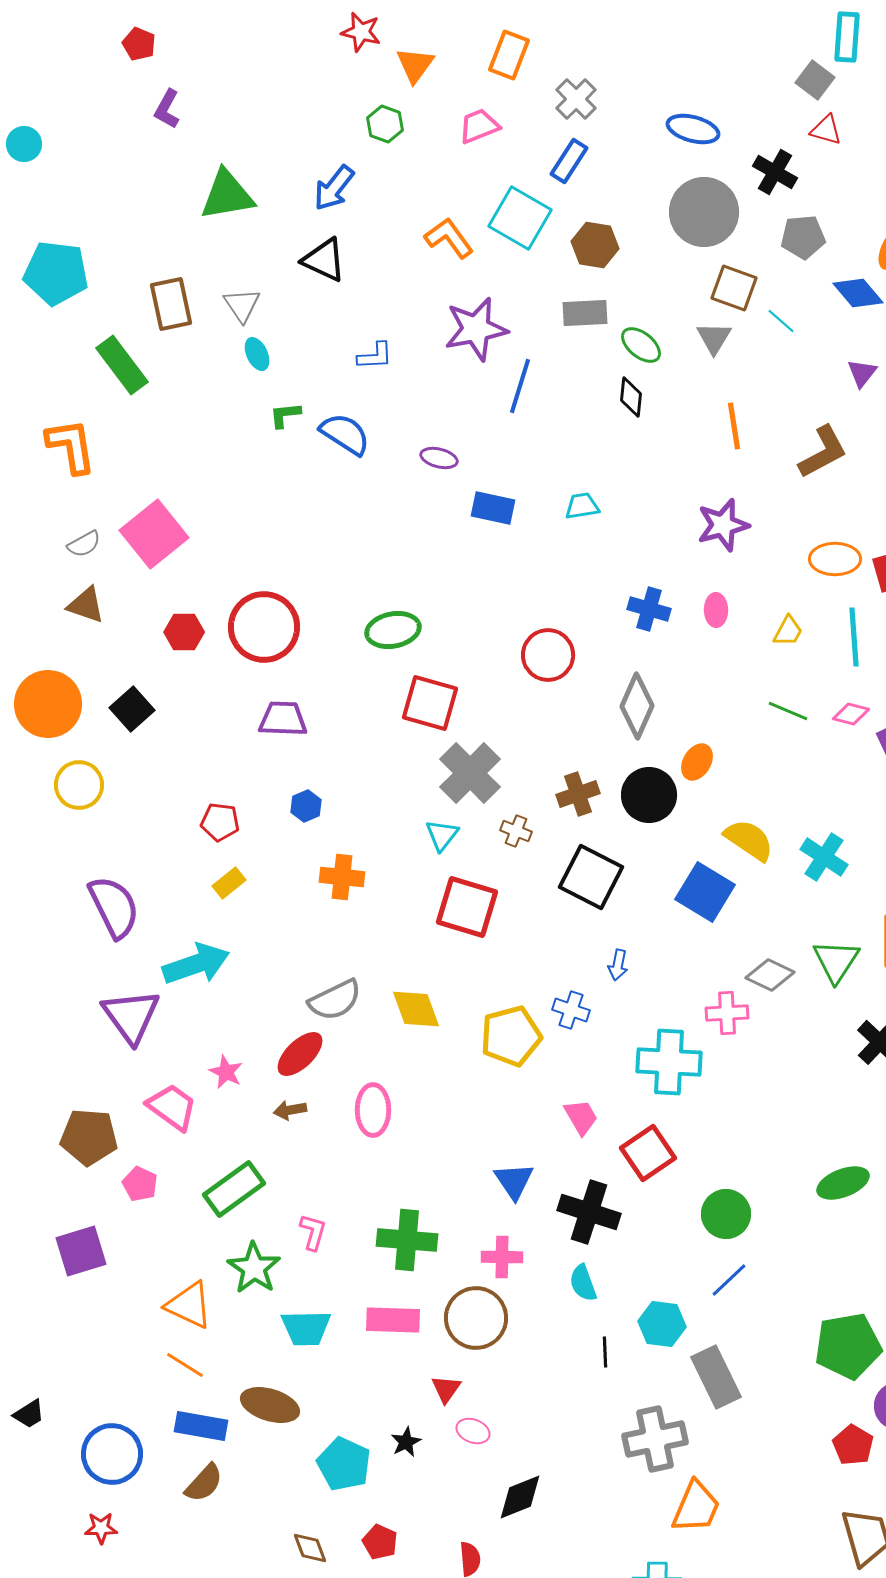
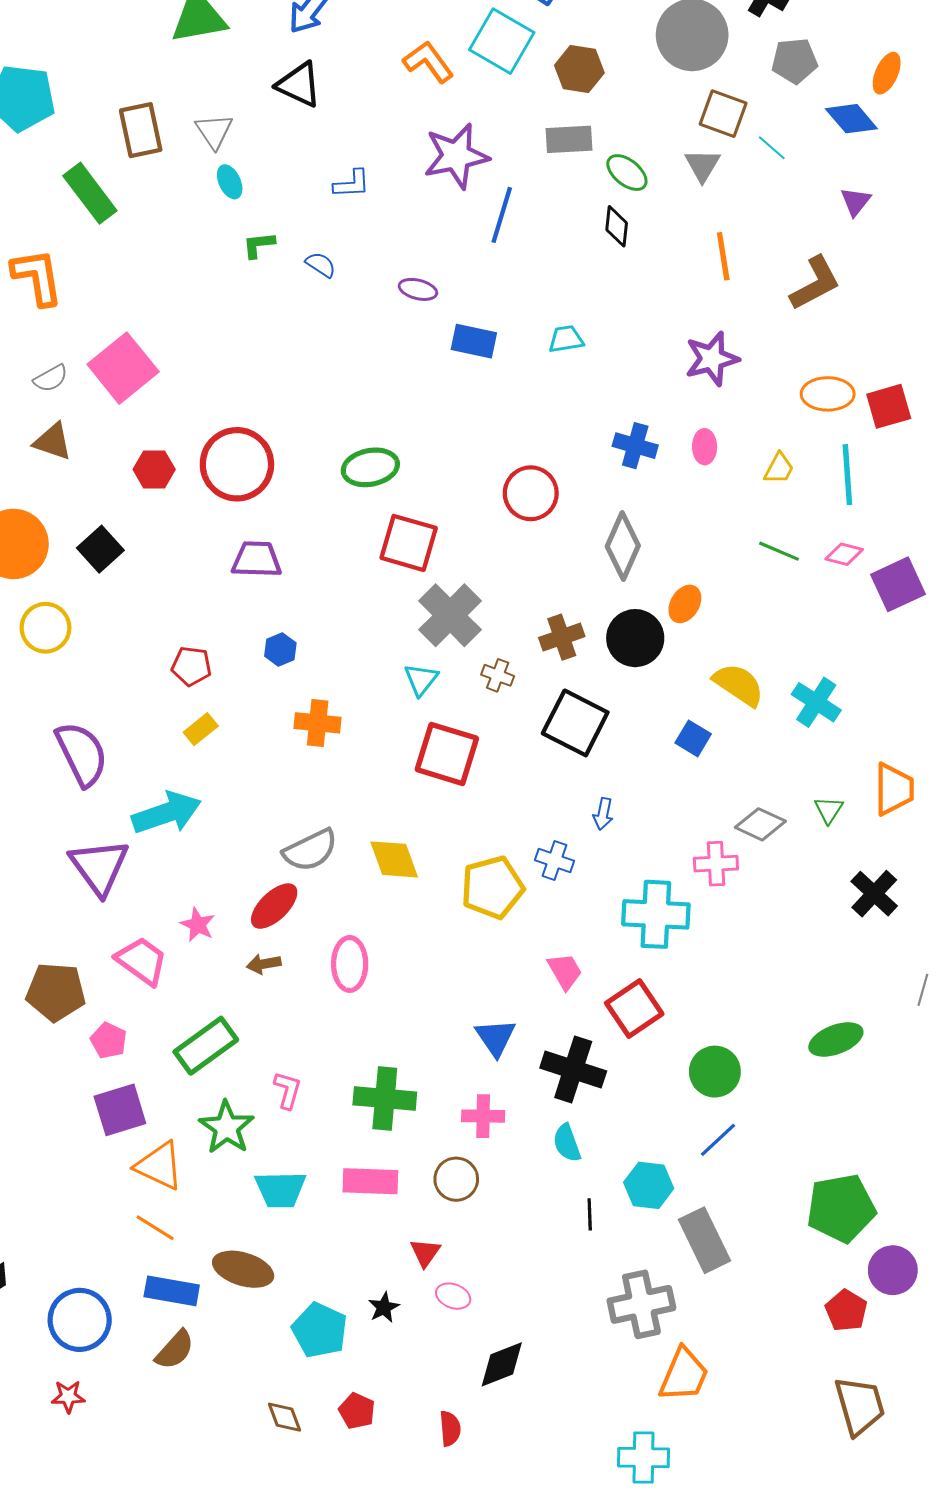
blue semicircle: (345, 434) -> (321, 265), size x0.6
blue square: (705, 892) -> (693, 738), size x0.6
green triangle: (836, 961) -> (829, 810), size x0.6
purple square: (81, 1251) -> (120, 1110), moved
brown circle: (476, 1318) -> (456, 1179), size x0.7

